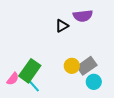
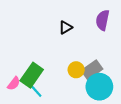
purple semicircle: (83, 16) -> (103, 20), moved, turned 108
cyan circle: (94, 82) -> (99, 87), size x1.6

